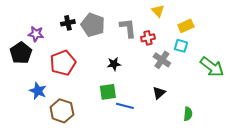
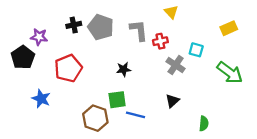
yellow rectangle: (186, 26) -> (229, 28), moved
brown hexagon: (62, 111) -> (95, 118), moved

